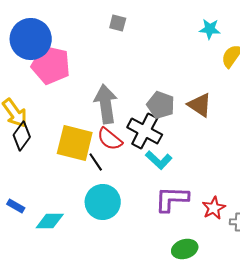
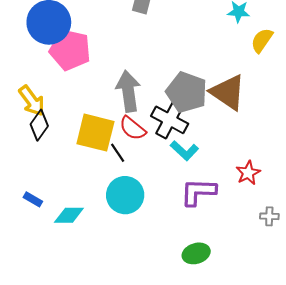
gray pentagon: (161, 105) -> (187, 92), size x1.4
brown triangle: (200, 105) -> (228, 92), size x1.4
red star: (214, 208) -> (248, 173), moved
green ellipse: (185, 249) -> (196, 253), moved

